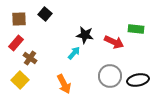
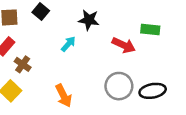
black star: (85, 35) -> (89, 20), moved
cyan arrow: (74, 53) -> (68, 44), moved

